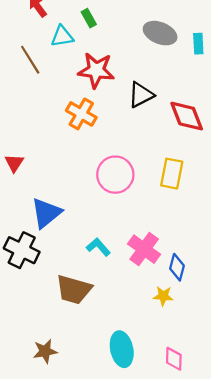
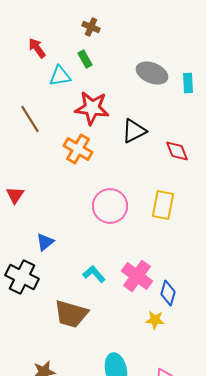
brown line: (30, 60) -> (30, 119), moved
red diamond: (187, 116) -> (177, 151), size x0.7
blue triangle: (46, 213) -> (45, 242), size x0.6

